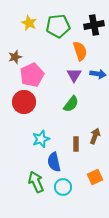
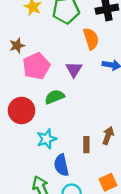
purple triangle: (74, 75) -> (74, 69), moved
red circle: (24, 102) -> (22, 110), moved
green semicircle: (71, 104) -> (55, 97), moved, turned -150

